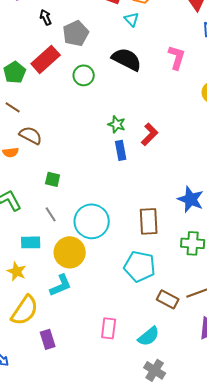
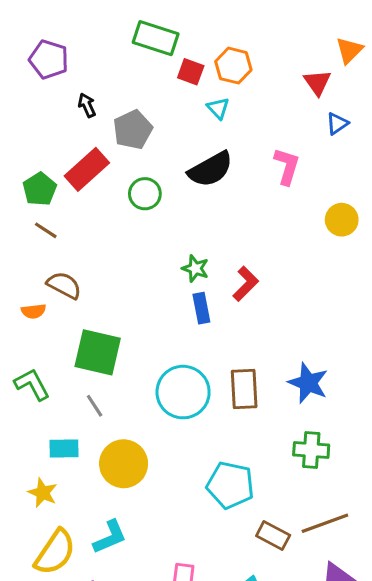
black semicircle: (127, 59) -> (211, 169), turned 124
brown line: (13, 107) -> (46, 230), moved
green square: (53, 179) -> (98, 352), size x2.0
cyan circle: (92, 221) -> (183, 392), moved
brown rectangle: (149, 221) -> (244, 389), moved
cyan L-shape: (61, 285) -> (110, 537), moved

